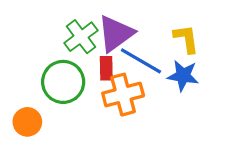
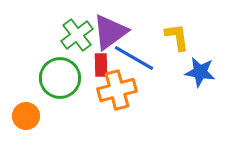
blue star: (183, 76) -> (200, 72), moved

